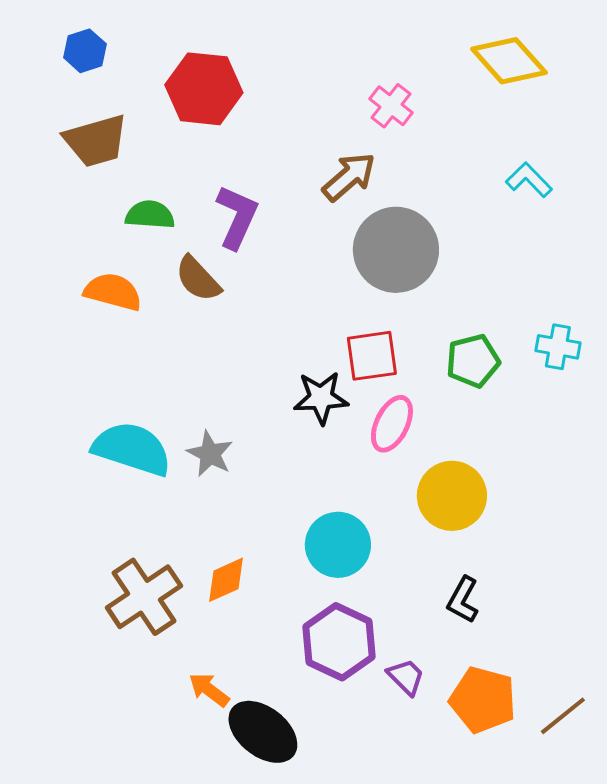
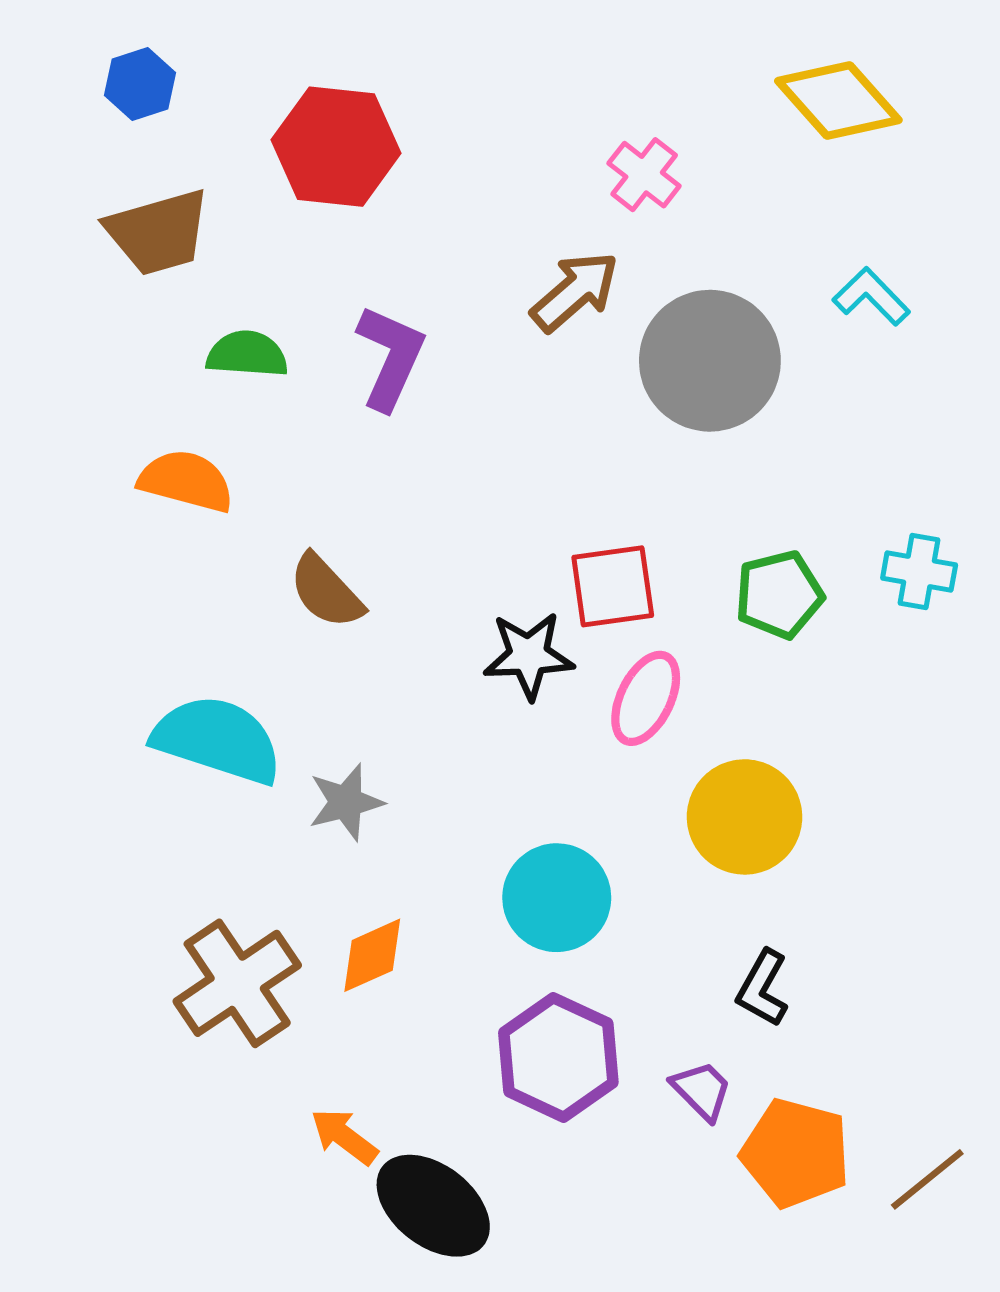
gray circle: (396, 250) -> (710, 361), moved
brown semicircle: (198, 279) -> (326, 591), moved
gray star: (210, 454) -> (346, 802), moved, turned 30
purple trapezoid: (406, 677) -> (702, 1090), moved

